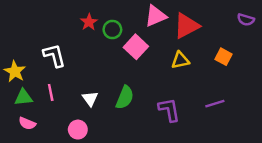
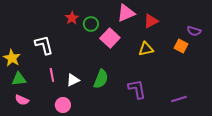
purple semicircle: (246, 20) -> (194, 31), moved
red triangle: (186, 26) -> (151, 21), size x0.7
pink line: (51, 92) -> (52, 75), moved
white triangle: (90, 99) -> (73, 80), turned 40
purple line: (215, 104) -> (179, 99), moved

